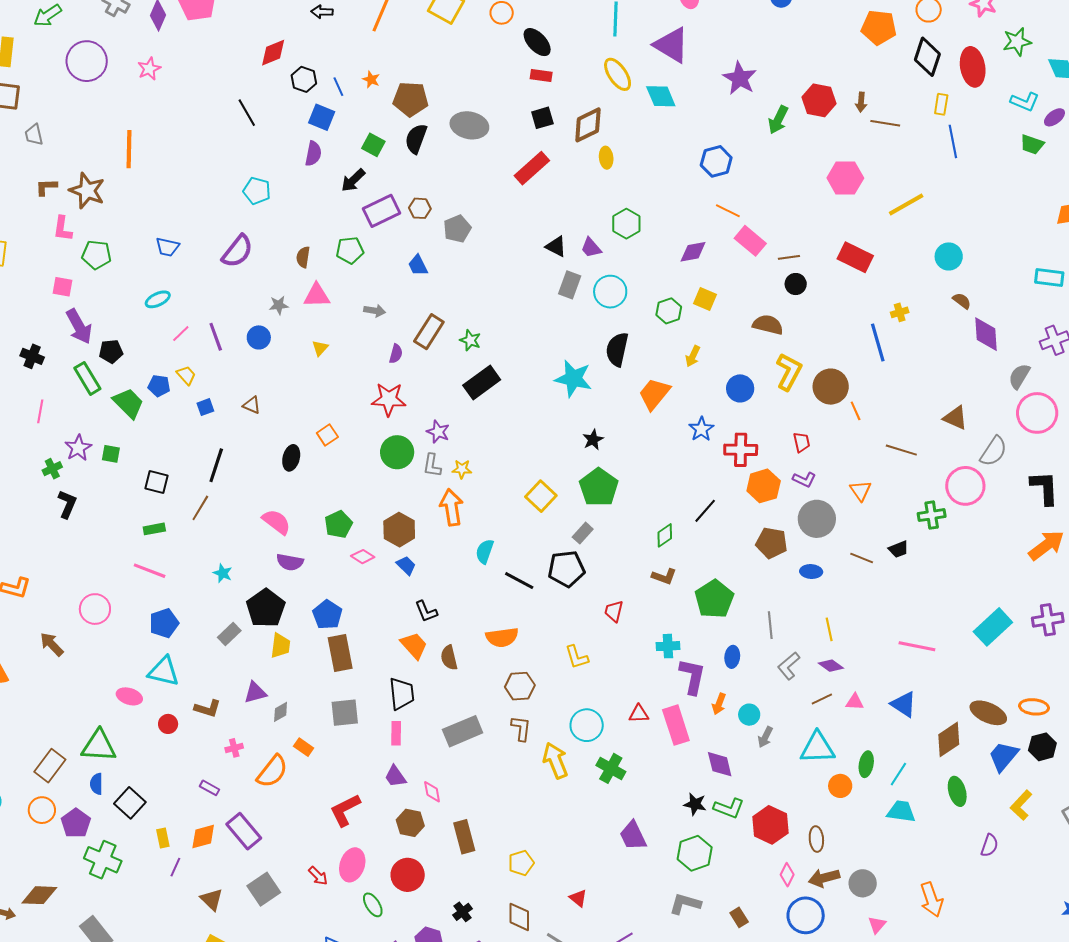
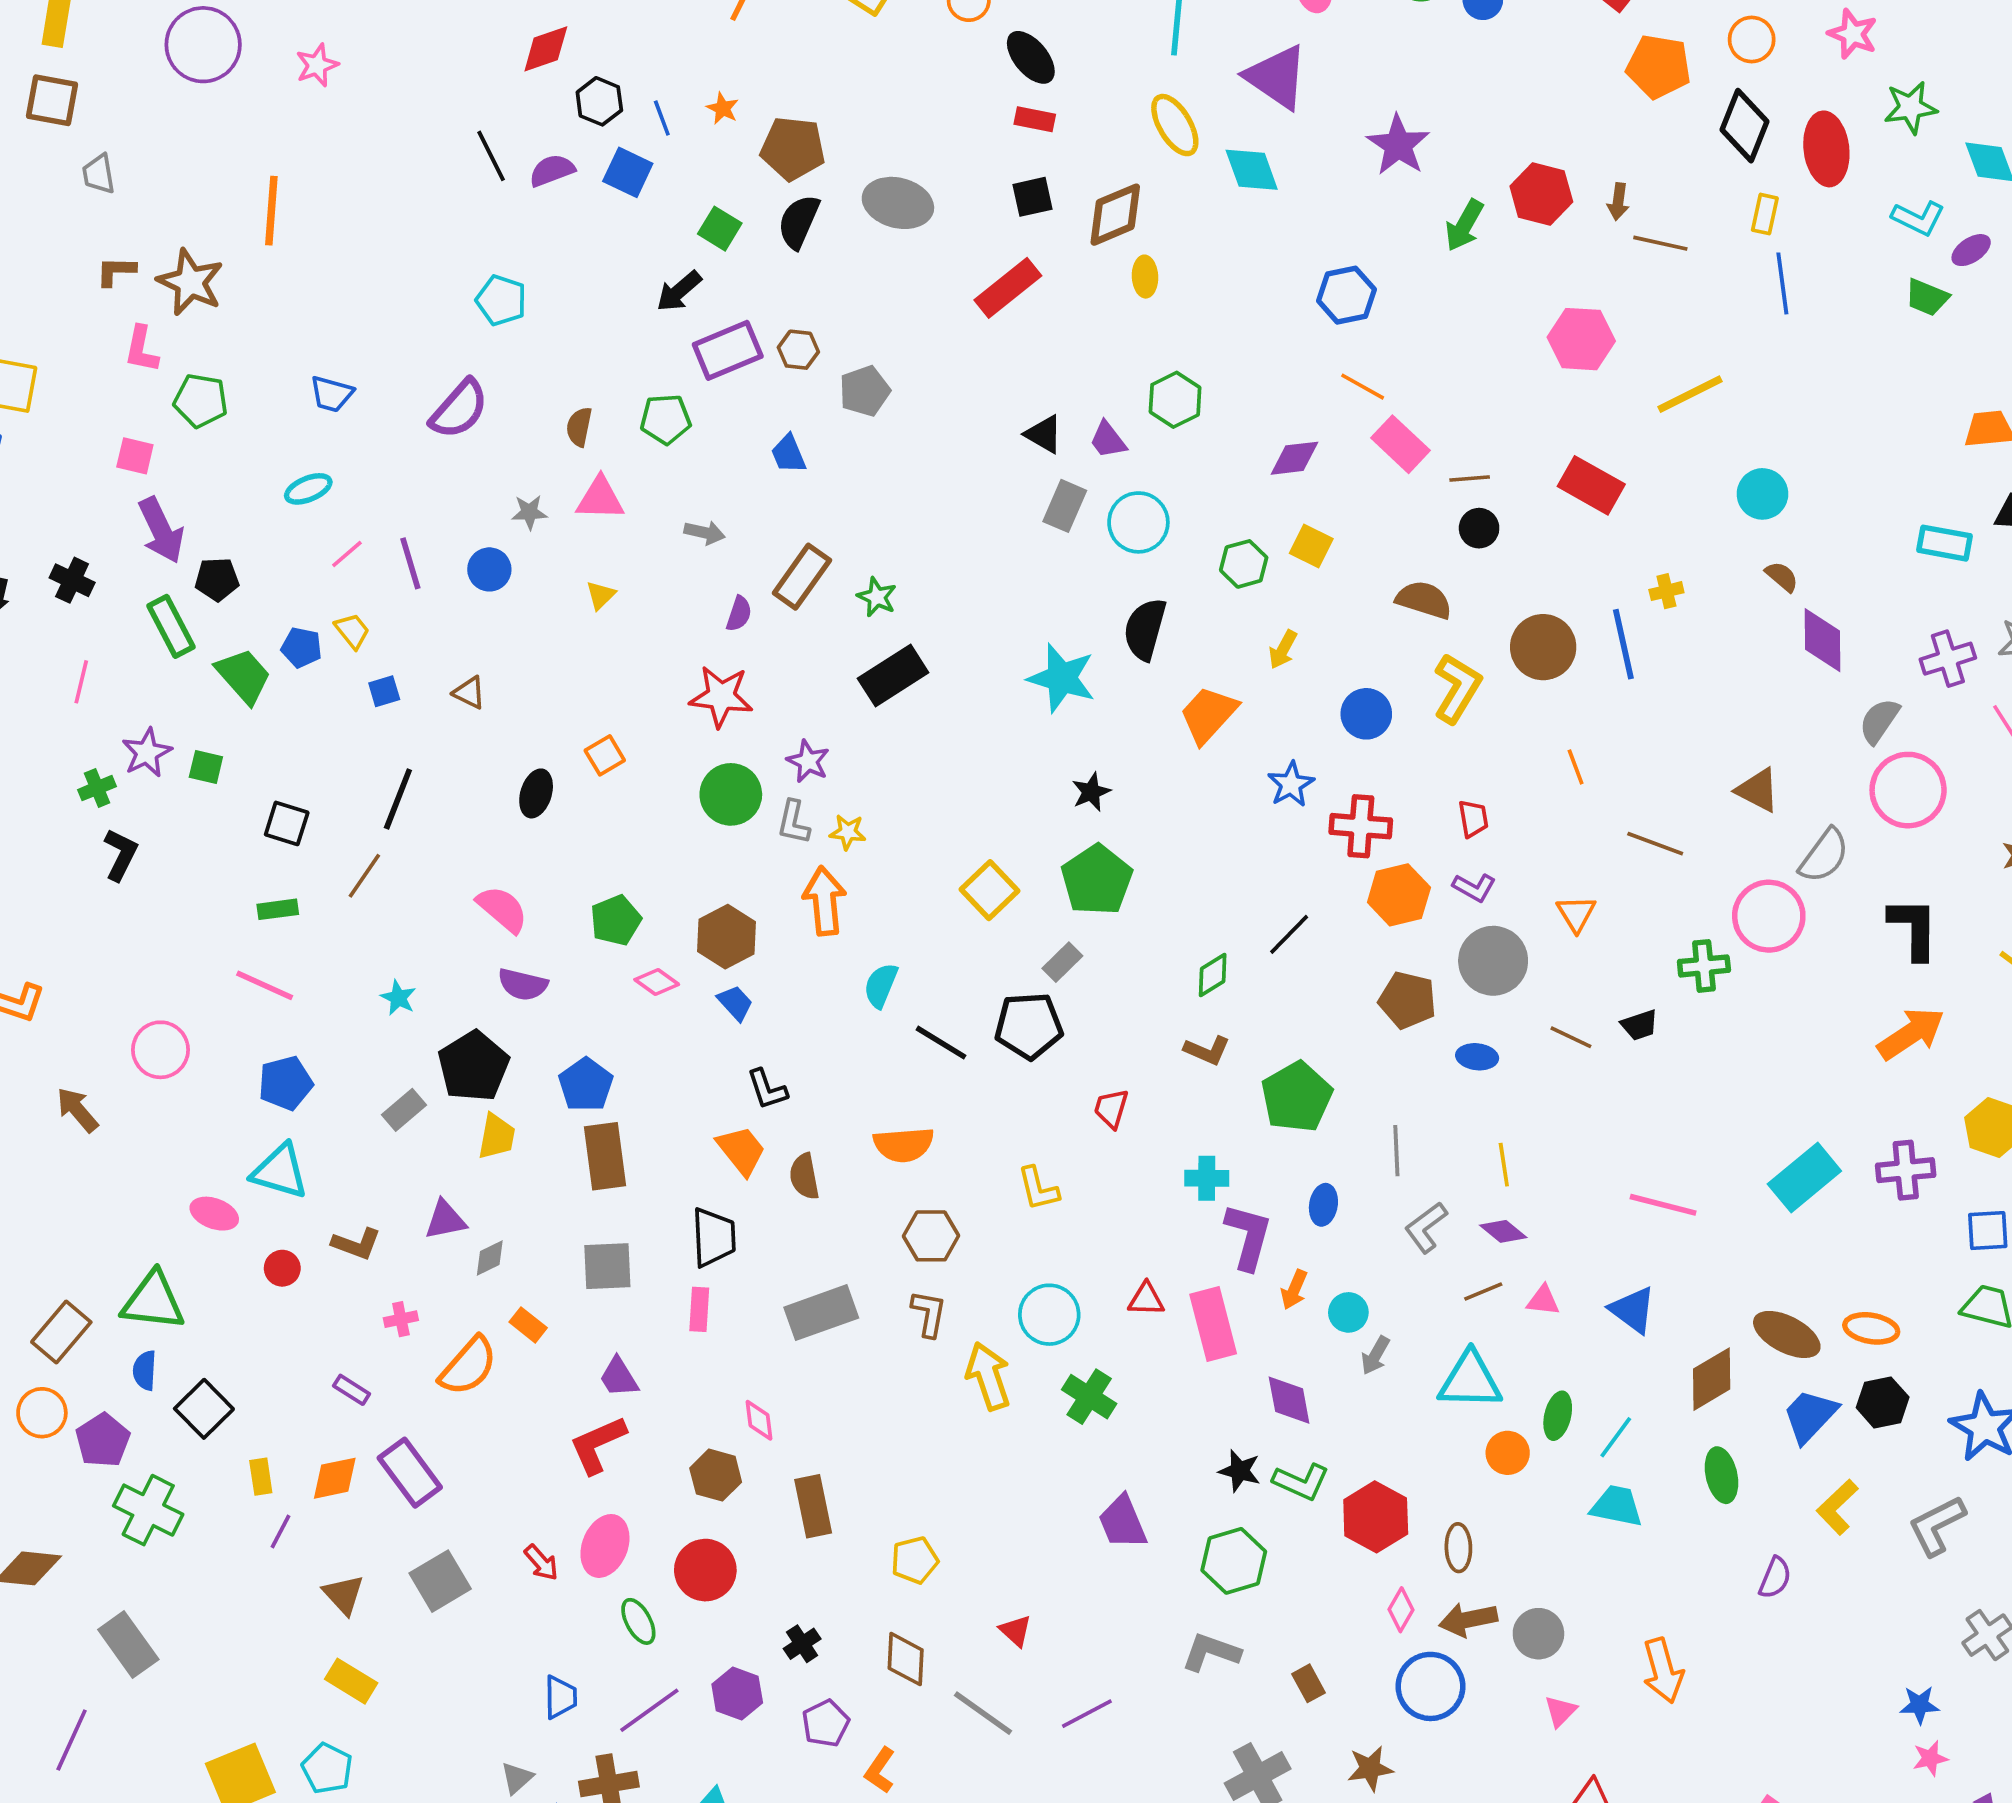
purple semicircle: (313, 154) -> (552, 170), moved, turned -125
brown circle: (831, 387) -> (1543, 647), moved
purple trapezoid: (395, 776) -> (619, 1377), moved

